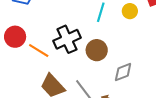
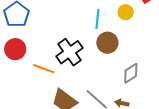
red circle: (15, 37) -> (15, 49), moved
brown circle: (97, 50) -> (107, 43), moved

